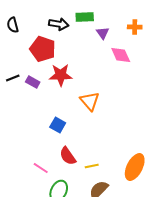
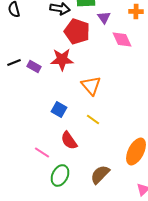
red pentagon: (43, 49) -> (77, 32), moved
yellow line: (92, 166) -> (93, 120), moved, turned 48

